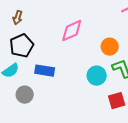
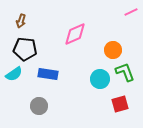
black pentagon: (22, 46) -> (25, 49), turned 30
gray circle: (25, 95) -> (39, 106), moved

